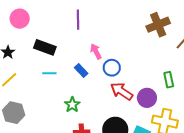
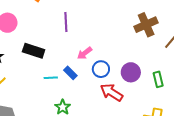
pink arrow: (96, 51) -> (85, 53), turned -98
cyan line: (49, 73) -> (51, 78), moved
purple circle: (147, 98) -> (131, 72), moved

